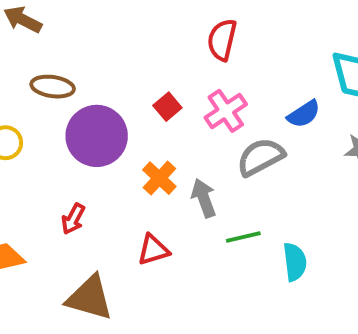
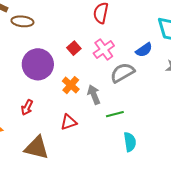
brown ellipse: (53, 87) -> (22, 21), moved
cyan semicircle: (295, 262) -> (130, 142), moved

